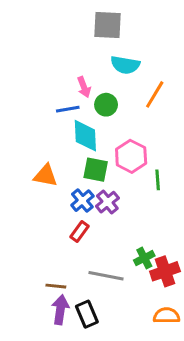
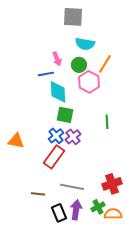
green circle: (106, 105) -> (79, 65), moved
pink hexagon: (131, 156) -> (89, 82), moved
orange triangle: (46, 175) -> (16, 141), moved
red rectangle: (79, 232) -> (54, 157), size x1.6
green cross: (144, 258) -> (98, 207), moved
purple arrow: (60, 310) -> (76, 210), moved

